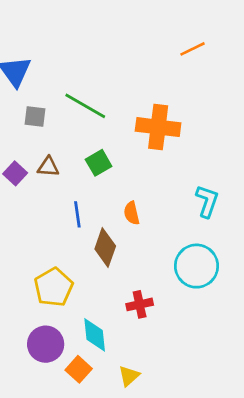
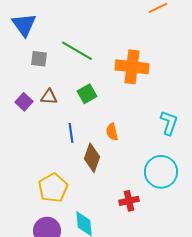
red cross: (140, 304) -> (129, 201), moved

